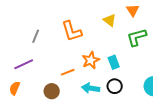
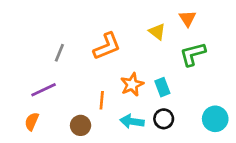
orange L-shape: (72, 31) -> (107, 46), turned -95
orange line: (68, 72) -> (102, 100), turned -64

